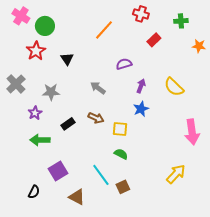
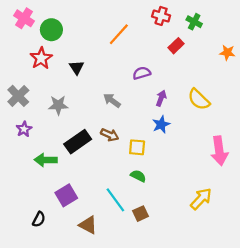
green cross: (181, 21) -> (194, 22), moved, turned 32
purple star: (35, 113) -> (24, 129), moved
black rectangle: (68, 124) -> (78, 142), size x1.6

